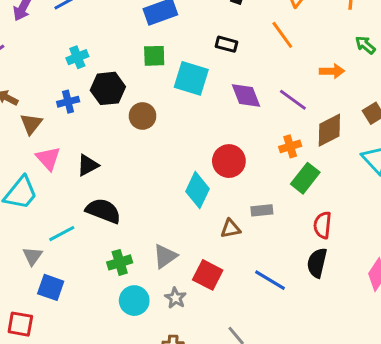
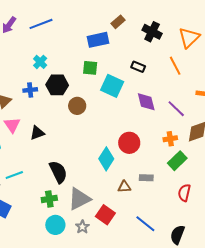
cyan cross: (77, 57) -> (40, 62), turned -32
black semicircle: (103, 211) -> (58, 172), moved, turned 35
gray triangle: (165, 256) -> (79, 199), size x1.4
black semicircle: (317, 263) -> (177, 235), moved

